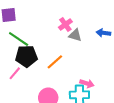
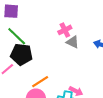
orange line: (55, 62) -> (40, 82), moved

